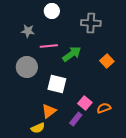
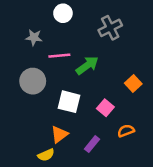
gray cross: (91, 23) -> (110, 28), turned -30
orange square: (107, 61) -> (133, 84), moved
pink square: (85, 103) -> (105, 108), moved

